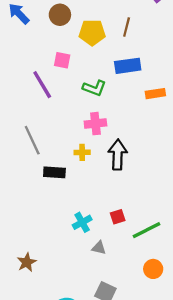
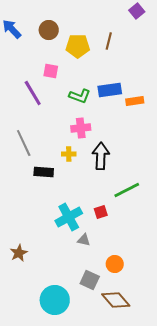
blue rectangle: (128, 66) -> (110, 90), moved
cyan cross: (82, 222) -> (69, 217), size x1.5
green line: (147, 230) -> (127, 190), moved
orange circle: (153, 269) -> (115, 264), moved

